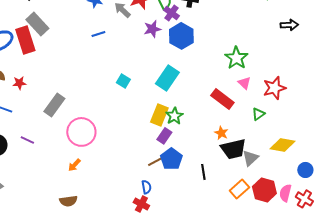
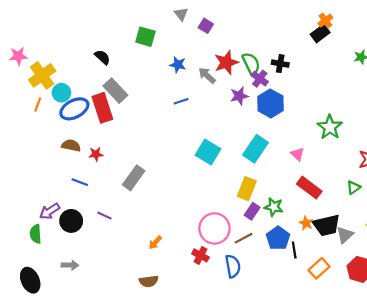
cyan square: (123, 81) -> (208, 152), size x1.6
pink triangle: (244, 83) -> (297, 154), moved
red rectangle: (222, 99) -> (309, 188), moved
green star: (174, 116) -> (274, 207), moved, turned -30
pink circle: (81, 132) -> (214, 228), moved
orange star: (221, 133) -> (306, 223), moved
blue pentagon: (171, 159) -> (278, 238), moved
blue semicircle: (146, 187) -> (233, 266), size x1.5
orange rectangle: (239, 189) -> (319, 268), moved
red cross: (141, 204) -> (200, 255), moved

